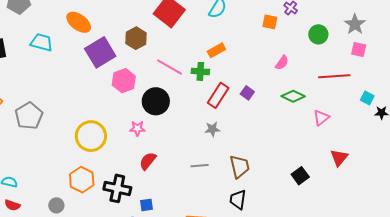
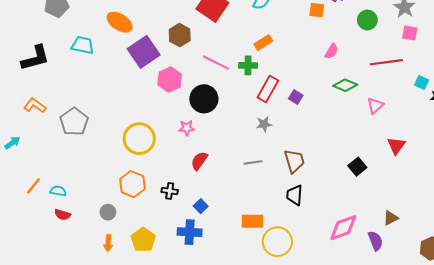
purple square: (247, 93) -> (296, 97), moved
black cross: (117, 188) -> (170, 191), size x0.6
blue square: (147, 205) -> (201, 206), turned -32

